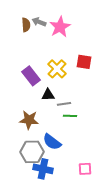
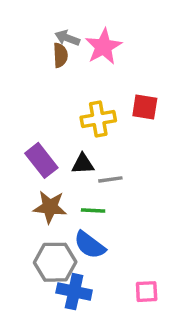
brown semicircle: (26, 25) -> (60, 55), moved
yellow cross: (57, 69) -> (98, 119), turned 36
purple rectangle: (31, 76) -> (41, 160), moved
green line: (70, 116) -> (93, 210), moved

